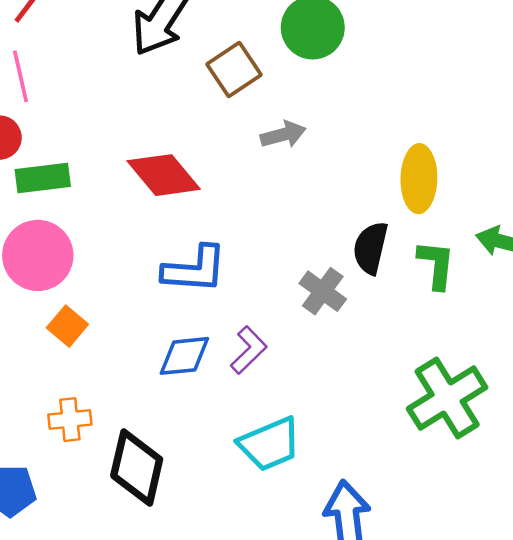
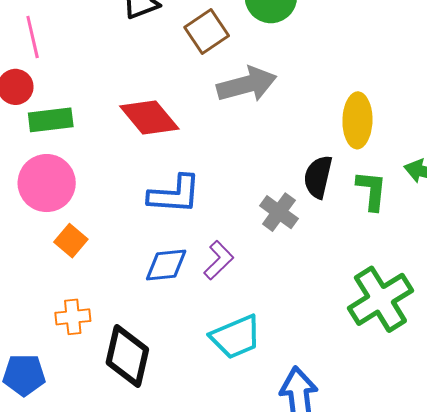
gray arrow: (283, 135) -> (247, 84), size x1.6

